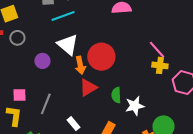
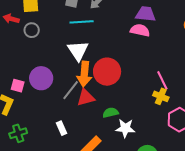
purple circle: (42, 61) -> (41, 78), moved, size x1.5
orange arrow: (80, 65) -> (84, 74), size x1.4
green semicircle: (116, 95) -> (111, 113), turned 63
gray line: (46, 104) -> (71, 90), moved

